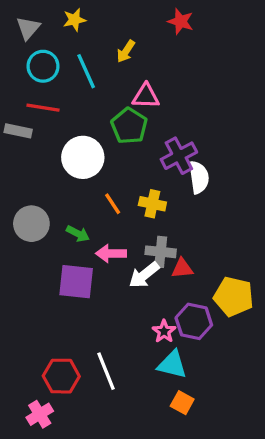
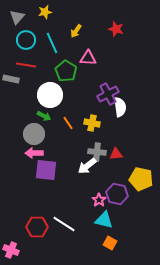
red star: (181, 21) -> (116, 29), moved
green pentagon: (129, 126) -> (66, 71), moved
gray circle: (31, 224) -> (34, 134), moved
green arrow: (78, 234) -> (44, 116), moved
pink arrow: (111, 253) -> (34, 153), moved
red triangle: (182, 268) -> (116, 154), moved
white line: (106, 371) -> (64, 224), turned -35
pink cross: (40, 414) -> (11, 250), moved, turned -35

